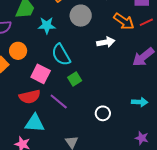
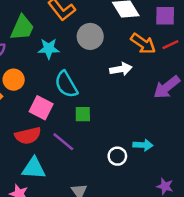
green square: (75, 79) -> (83, 114), turned 32
cyan arrow: (140, 102) -> (143, 145), moved

